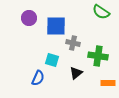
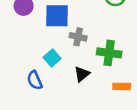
cyan square: (52, 60) -> (52, 58), turned 32
blue semicircle: (38, 78) -> (35, 80), turned 133

